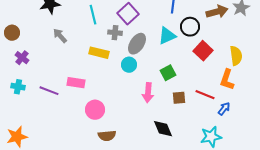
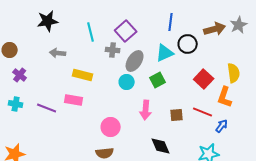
gray arrow: (60, 36) -> (58, 53), turned -42
red square: (203, 51) -> (204, 79), moved
yellow rectangle: (99, 53) -> (83, 75), moved
green square: (168, 73) -> (158, 80), moved
pink circle: (95, 110) -> (111, 127), moved

